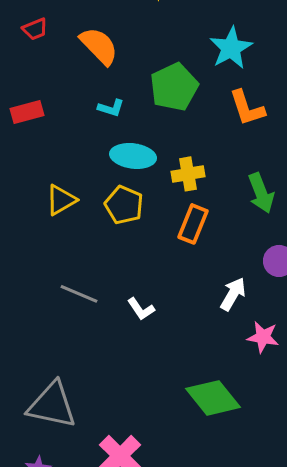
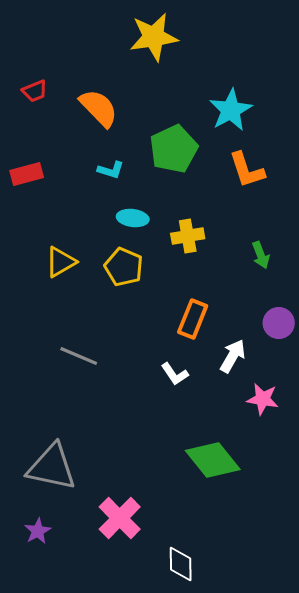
cyan ellipse: (133, 156) -> (133, 218), size x0.7
green arrow: (261, 193) -> (261, 255), size x0.7
orange rectangle: (193, 224) -> (193, 319), moved
white L-shape: (141, 309) -> (175, 374), moved

